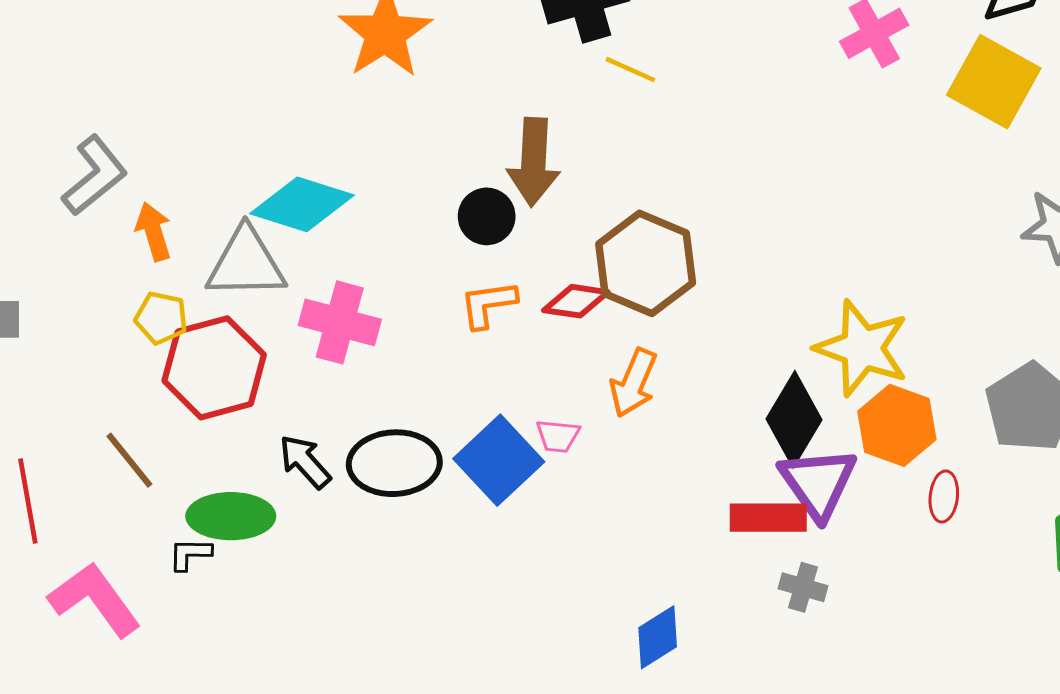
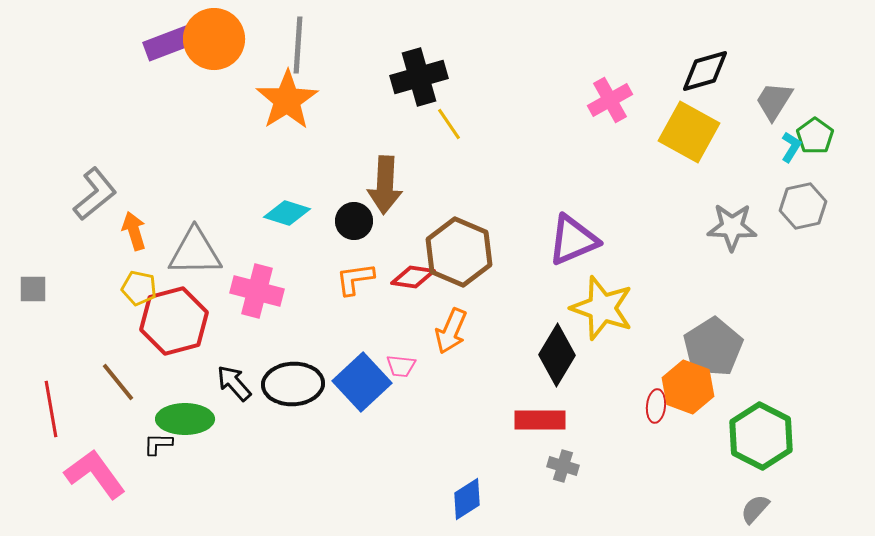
yellow line: (630, 70) -> (449, 124), turned 32
cyan diamond: (302, 204) -> (287, 213), moved, size x0.7
orange hexagon: (897, 425) -> (688, 387), moved
purple triangle: (818, 483) -> (573, 240), moved, turned 42

